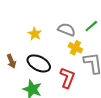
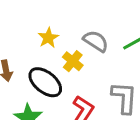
yellow cross: (75, 48) -> (73, 61), moved

